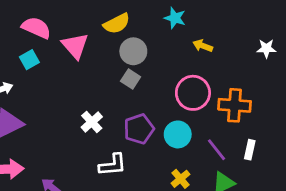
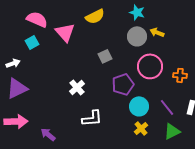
gray circle: (133, 51) -> (137, 36), moved
gray square: (131, 79) -> (105, 56), turned 32
orange cross: (235, 105) -> (180, 75), size x0.6
purple pentagon: (139, 129) -> (123, 84), moved
cyan circle: (178, 134) -> (139, 106), moved

